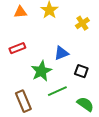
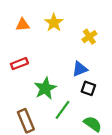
blue triangle: (61, 53) -> (80, 69), moved
green line: (57, 91) -> (62, 110), turned -30

